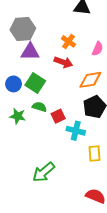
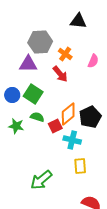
gray hexagon: (23, 29) -> (40, 42), moved
red arrow: (63, 62) -> (60, 74), turned 30
orange diamond: (90, 80) -> (68, 114), moved, turned -30
yellow rectangle: (94, 154) -> (80, 166), moved

